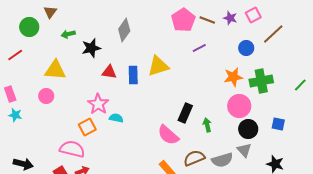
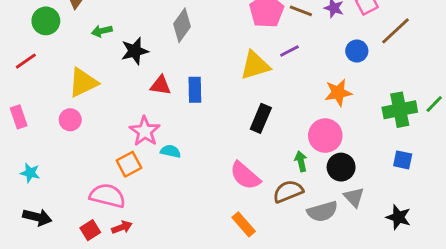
yellow triangle: (158, 66) -> (255, 65), moved
yellow triangle: (55, 70) -> (83, 83), turned -30
green cross: (261, 81) -> (400, 110), moved
pink circle: (239, 106) -> (325, 136), moved
black rectangle: (185, 113) -> (261, 118), moved
cyan star: (15, 115) -> (30, 173), moved
black circle: (248, 129) -> (341, 167), moved
brown semicircle: (194, 158) -> (288, 191), moved

